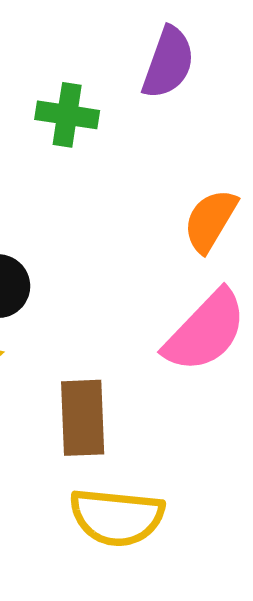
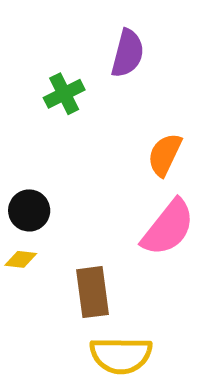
green cross: (67, 115) -> (64, 94), turned -30

